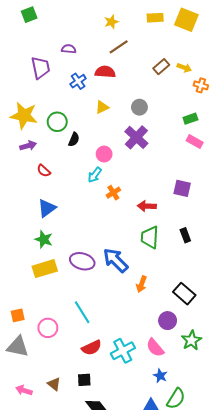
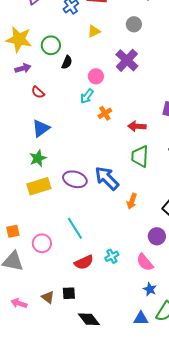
gray circle: (139, 107) -> (134, 24), moved
green star: (44, 239) -> (38, 158), turned 30
cyan cross: (123, 351) -> (112, 256), moved, size x0.6
black square: (84, 380) -> (69, 293), moved

